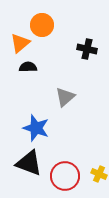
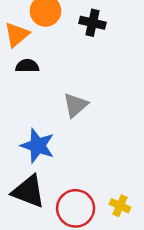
black cross: (87, 49) -> (93, 23), moved

